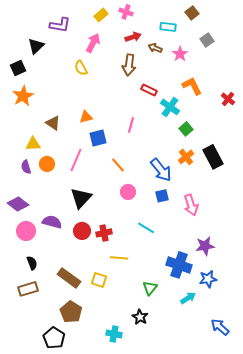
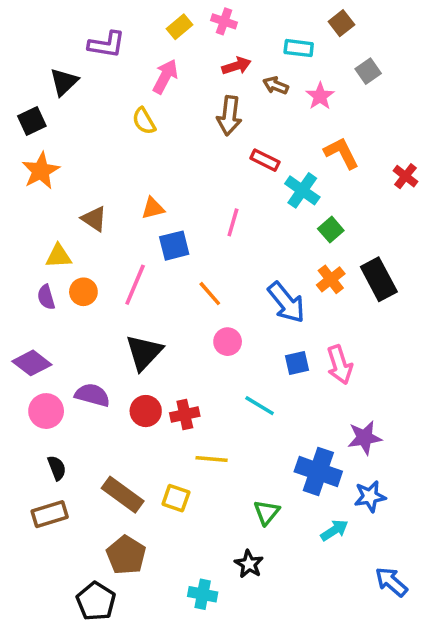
blue square: (162, 196) -> (297, 363), moved

